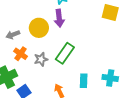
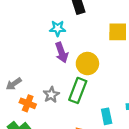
yellow circle: (39, 28) -> (87, 64), moved
gray star: (41, 59) -> (51, 95), moved

